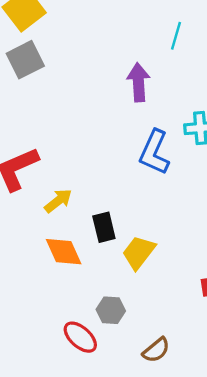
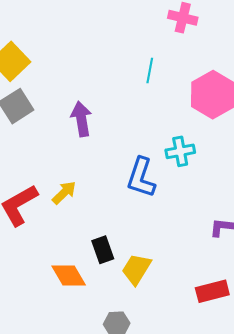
purple arrow: (138, 82) -> (81, 119), moved
yellow arrow: (58, 201) -> (64, 193), moved

